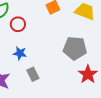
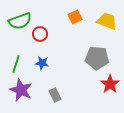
gray rectangle: (33, 74) -> (55, 95), moved

